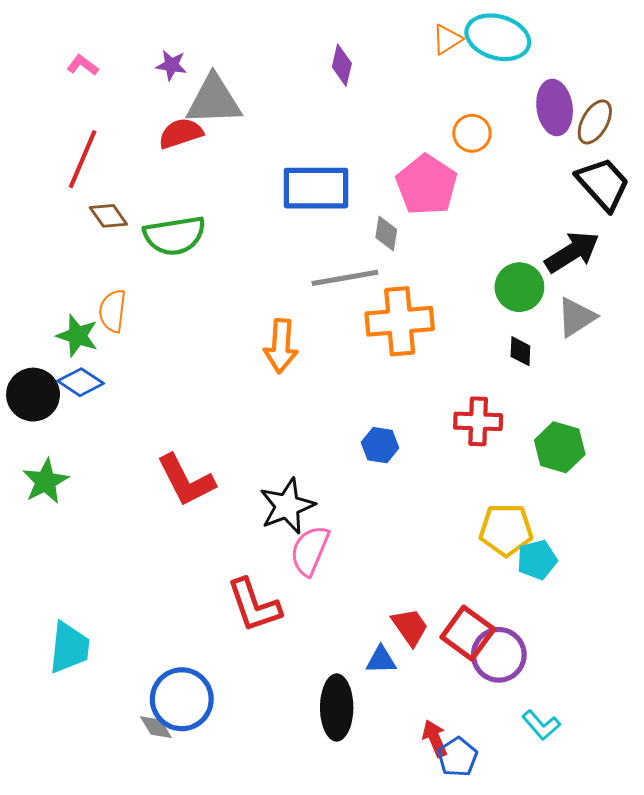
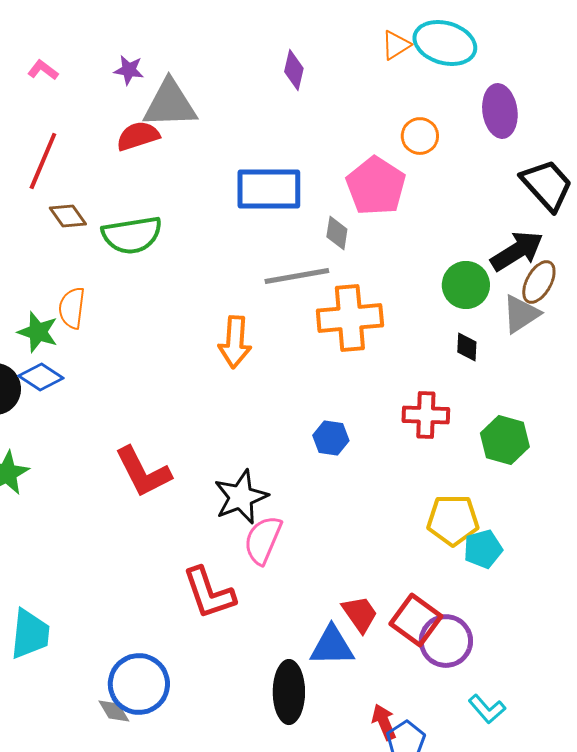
brown ellipse: (595, 122) -> (539, 282), moved
blue triangle: (381, 660) -> (332, 646), size x1.5

